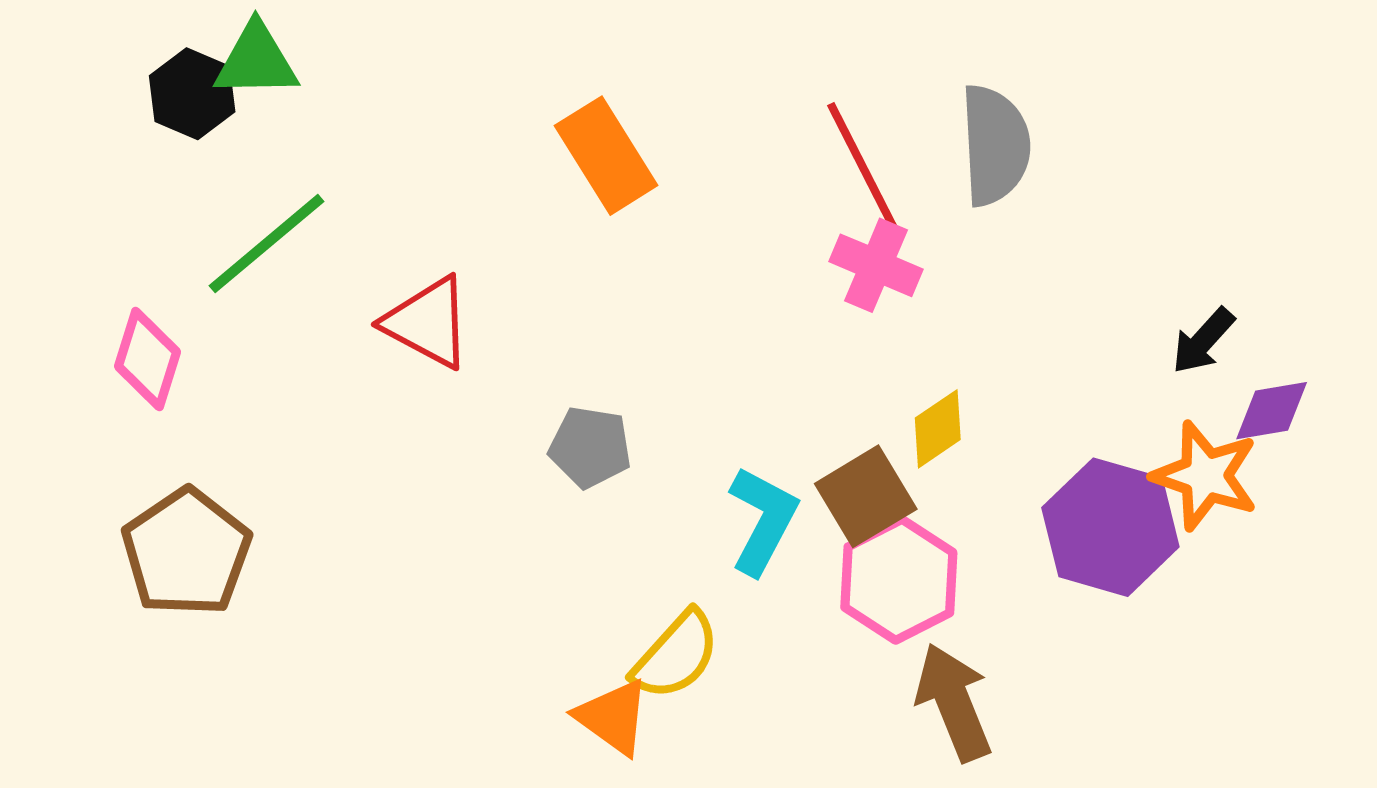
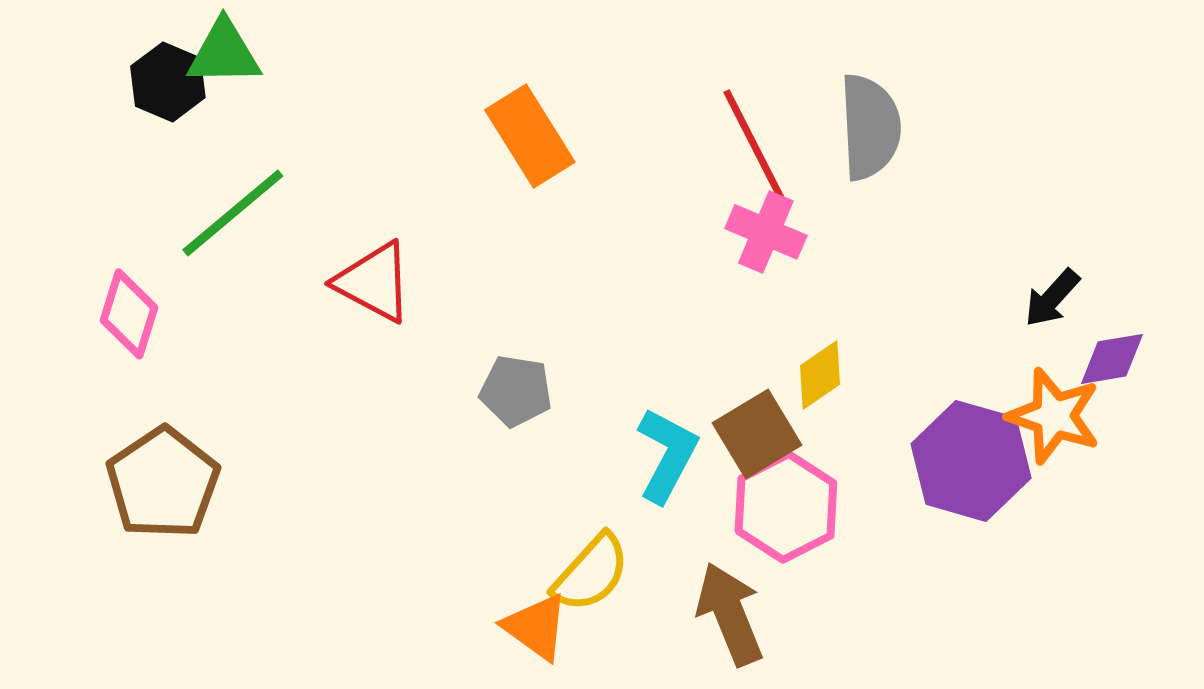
brown arrow: (954, 702) -> (730, 614), moved

